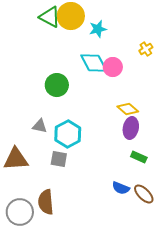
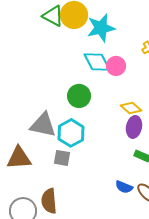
cyan star: (98, 29) -> (101, 28), size x1.6
green circle: (57, 85) -> (79, 96), moved
gray triangle: (40, 126) -> (43, 125), size x1.8

